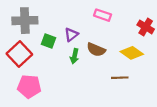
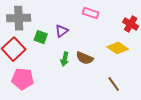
brown semicircle: (96, 50) -> (85, 58), moved
green arrow: (74, 56) -> (65, 59), moved
brown line: (120, 78) -> (114, 84), moved, turned 56

